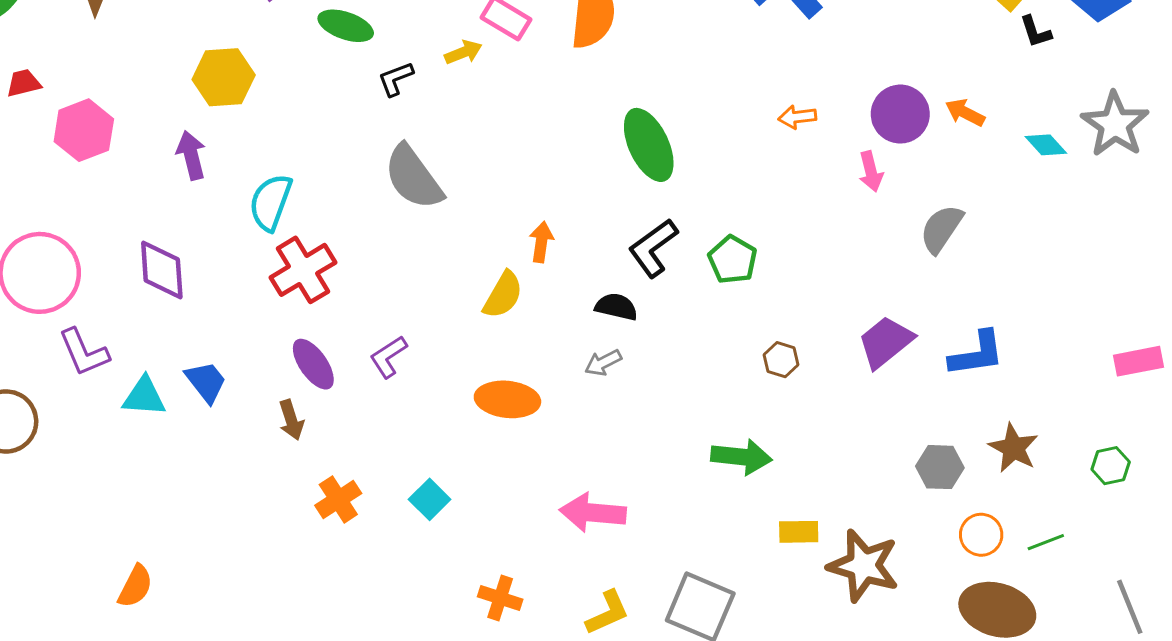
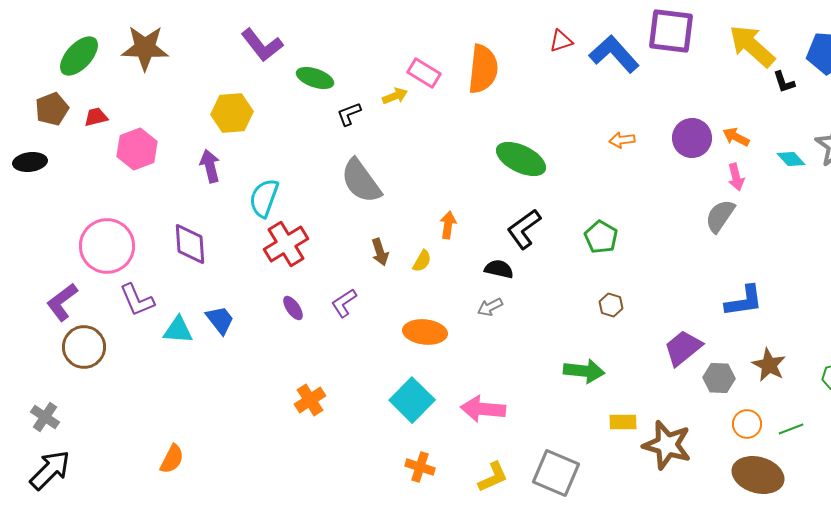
green ellipse: (649, 145) -> (521, 159), turned -39
pink arrow: (871, 171) -> (736, 177), moved
green pentagon: (733, 260) -> (601, 237), moved
yellow semicircle: (503, 295) -> (422, 261), size x0.7
purple trapezoid: (886, 342) -> (683, 348), moved
purple ellipse: (313, 364) -> (293, 308), size x0.7
brown arrow: (291, 420) -> (380, 252), moved
cyan square: (430, 499) -> (412, 400), moved, size x1.6

